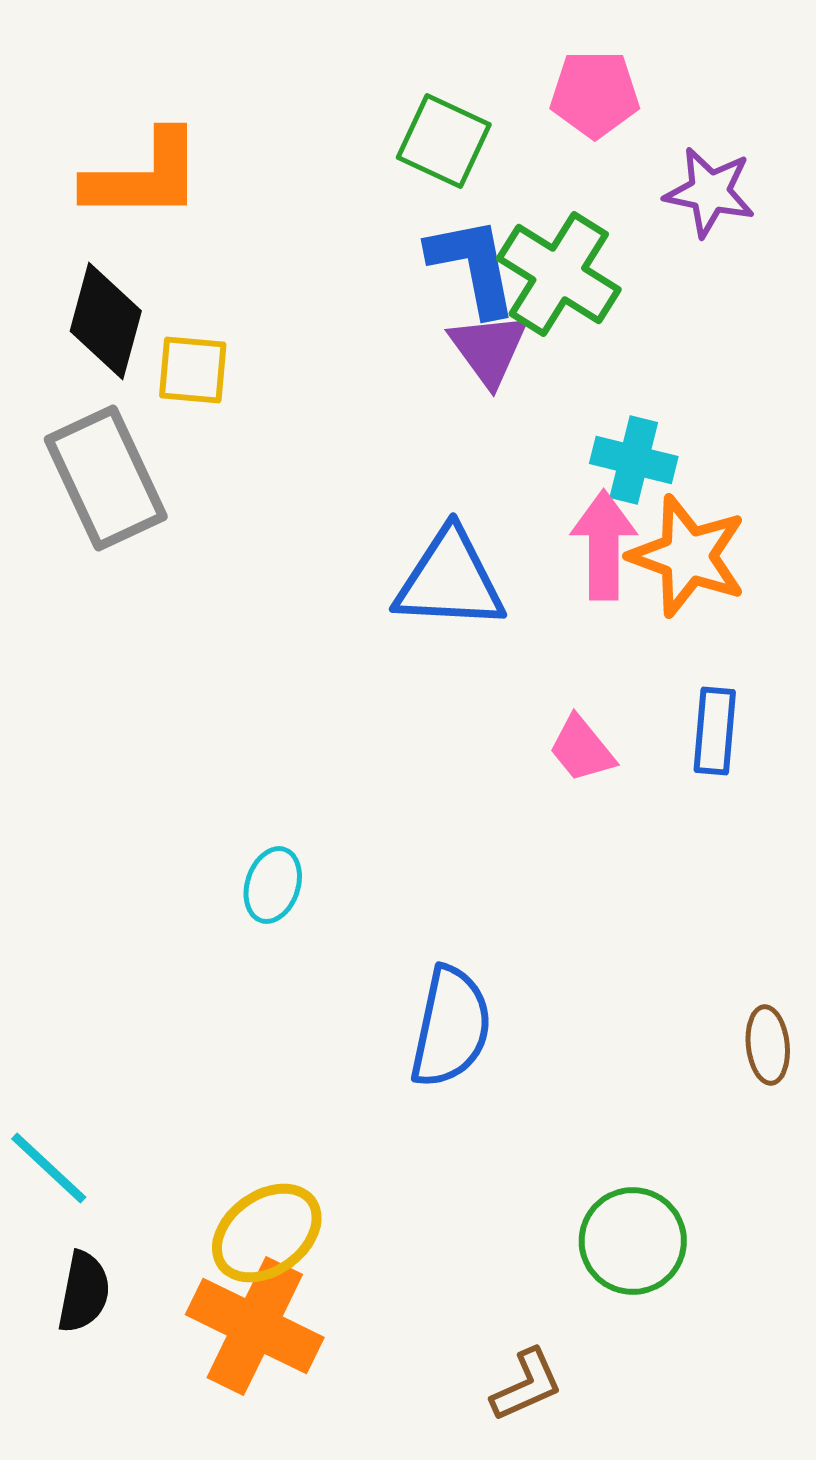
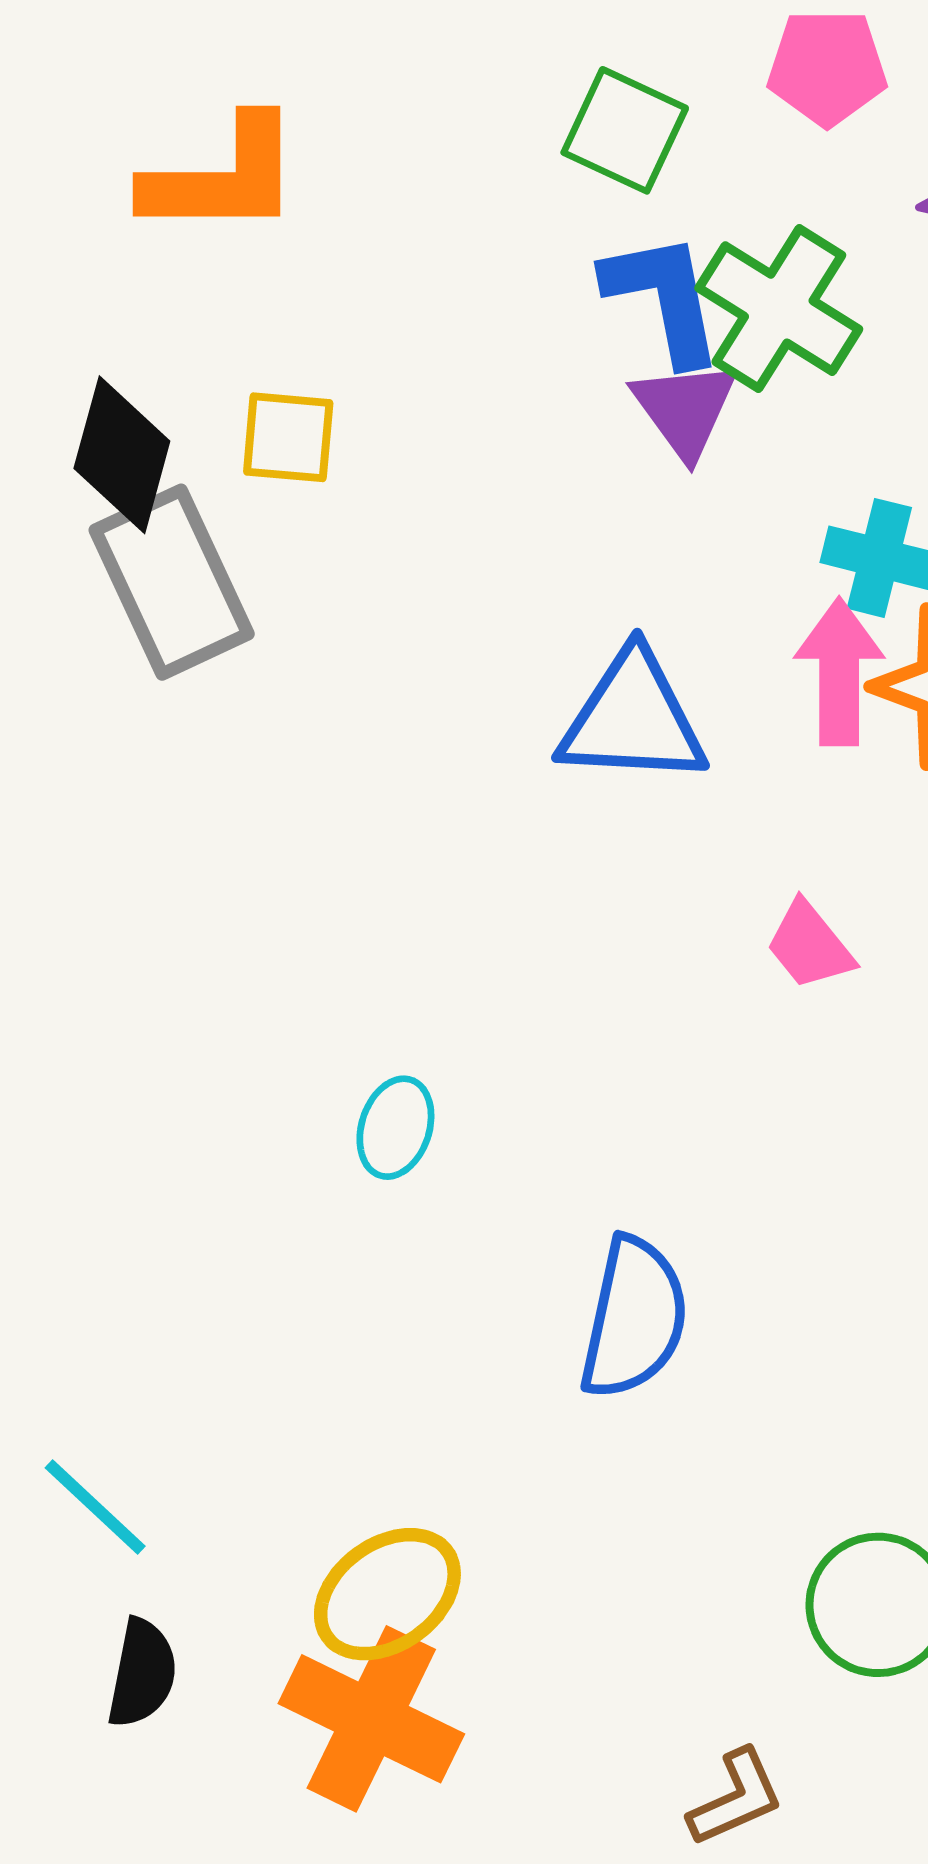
black diamond: (106, 321) -> (122, 455), moved

